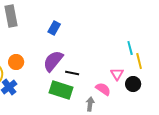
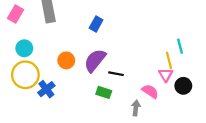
yellow line: (139, 61) -> (169, 60), moved
orange circle: (16, 62) -> (66, 60), moved
green rectangle: (61, 90) -> (104, 92), size x0.6

